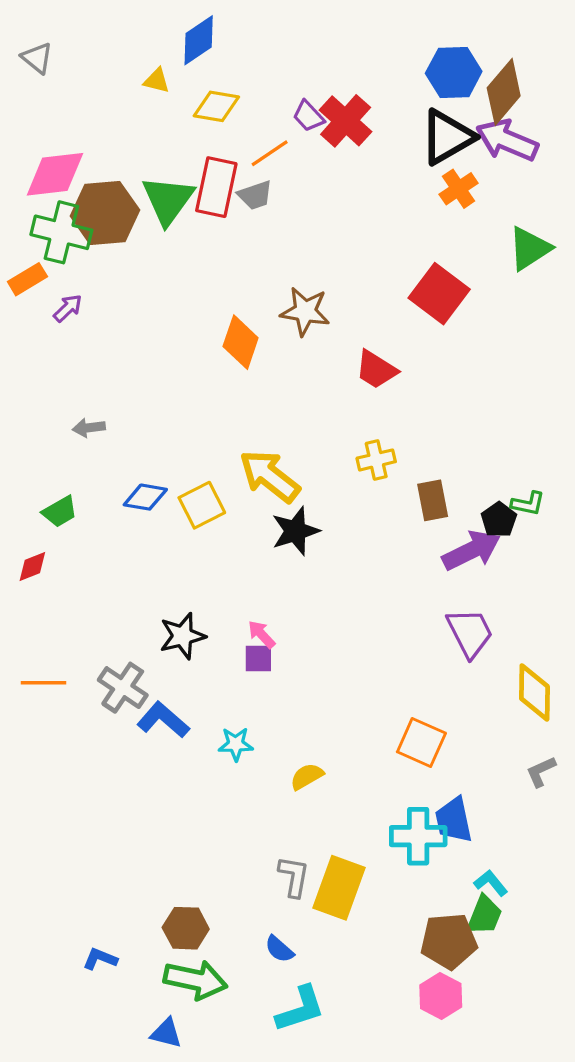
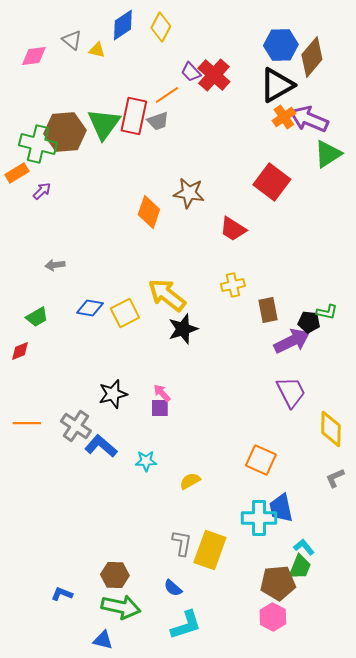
gray triangle: (37, 58) -> (72, 40), moved
yellow diamond: (216, 106) -> (161, 27), moved, turned -72
purple arrow: (507, 140) -> (309, 119), moved
pink diamond: (55, 174) -> (34, 56), moved, size x0.7
black pentagon: (499, 520) -> (309, 322), turned -30

